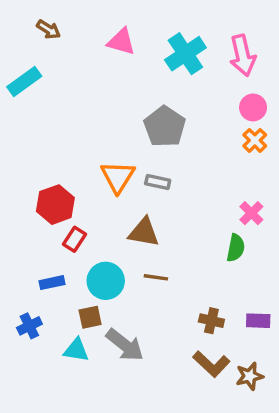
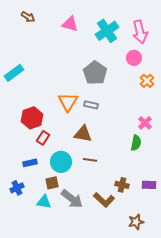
cyan rectangle: (24, 81) -> (14, 73), moved
pink circle: (253, 107) -> (134, 58), moved
brown L-shape: (211, 364) -> (104, 200), moved
brown star: (250, 376) -> (136, 222), moved

